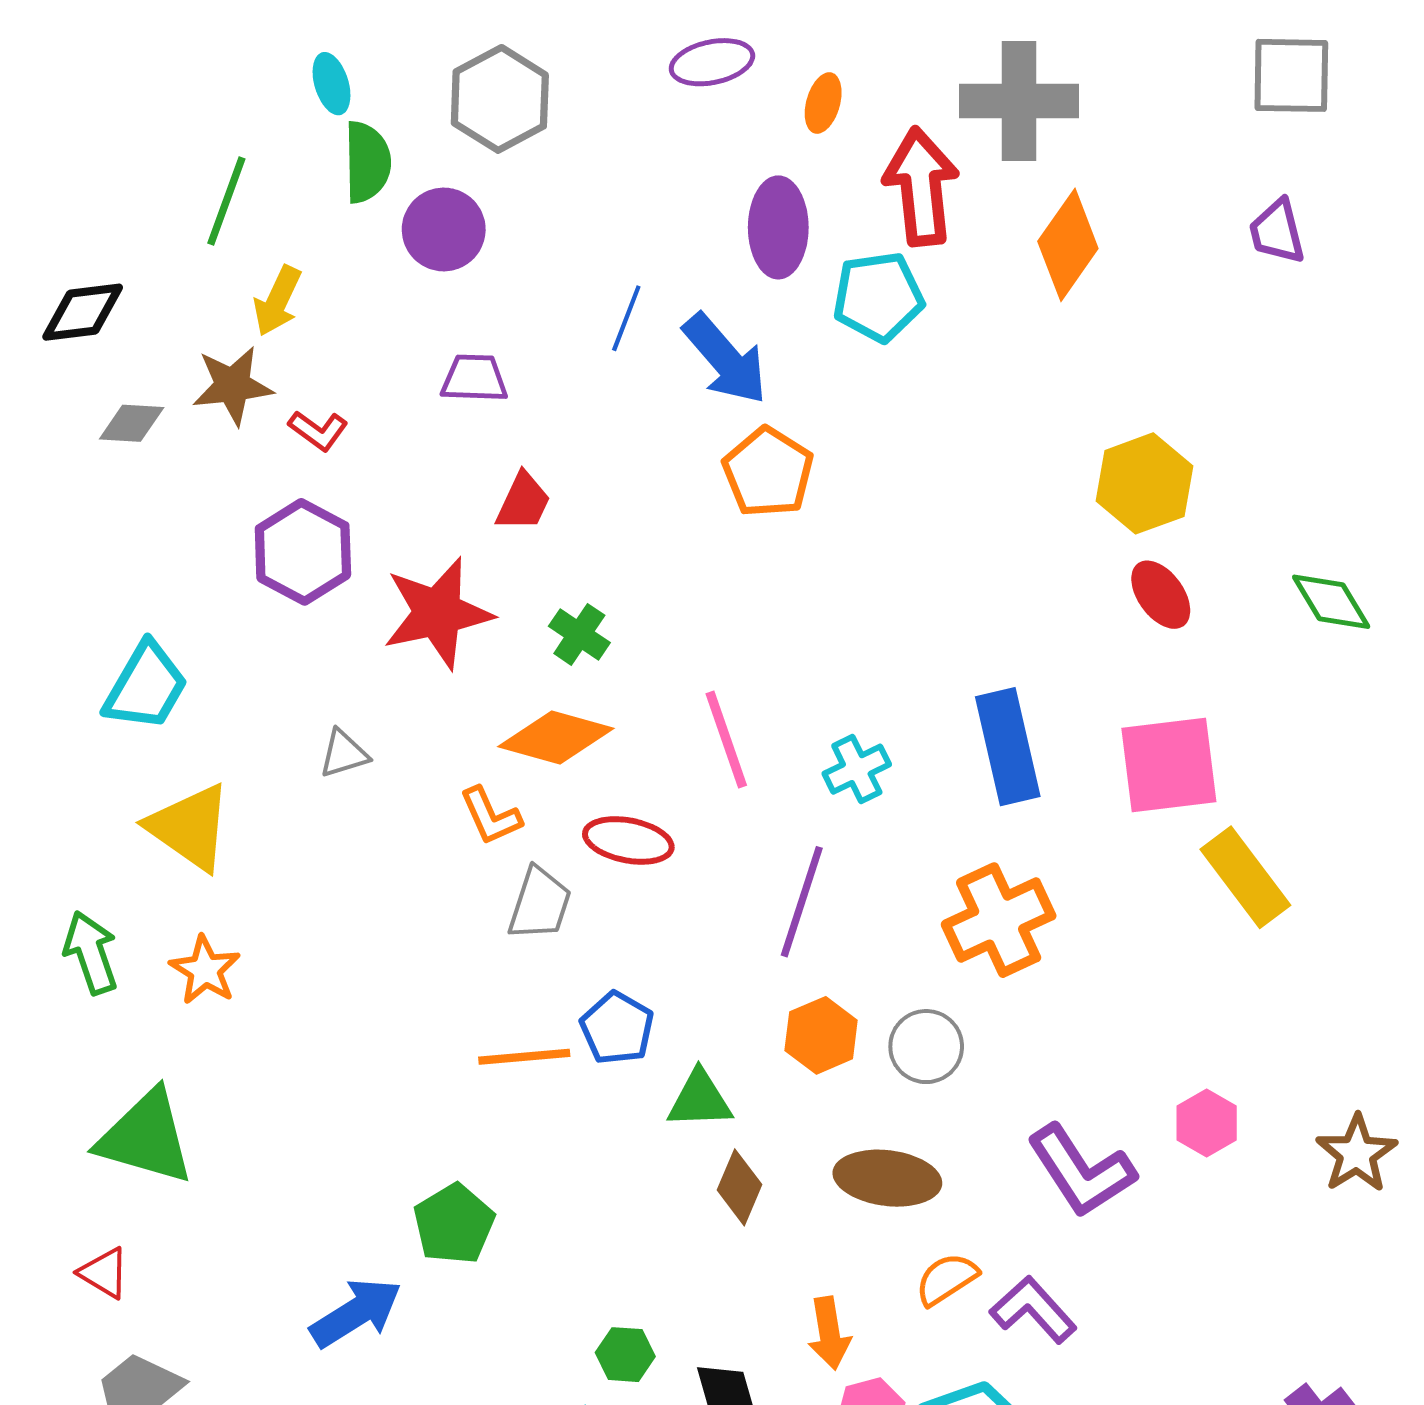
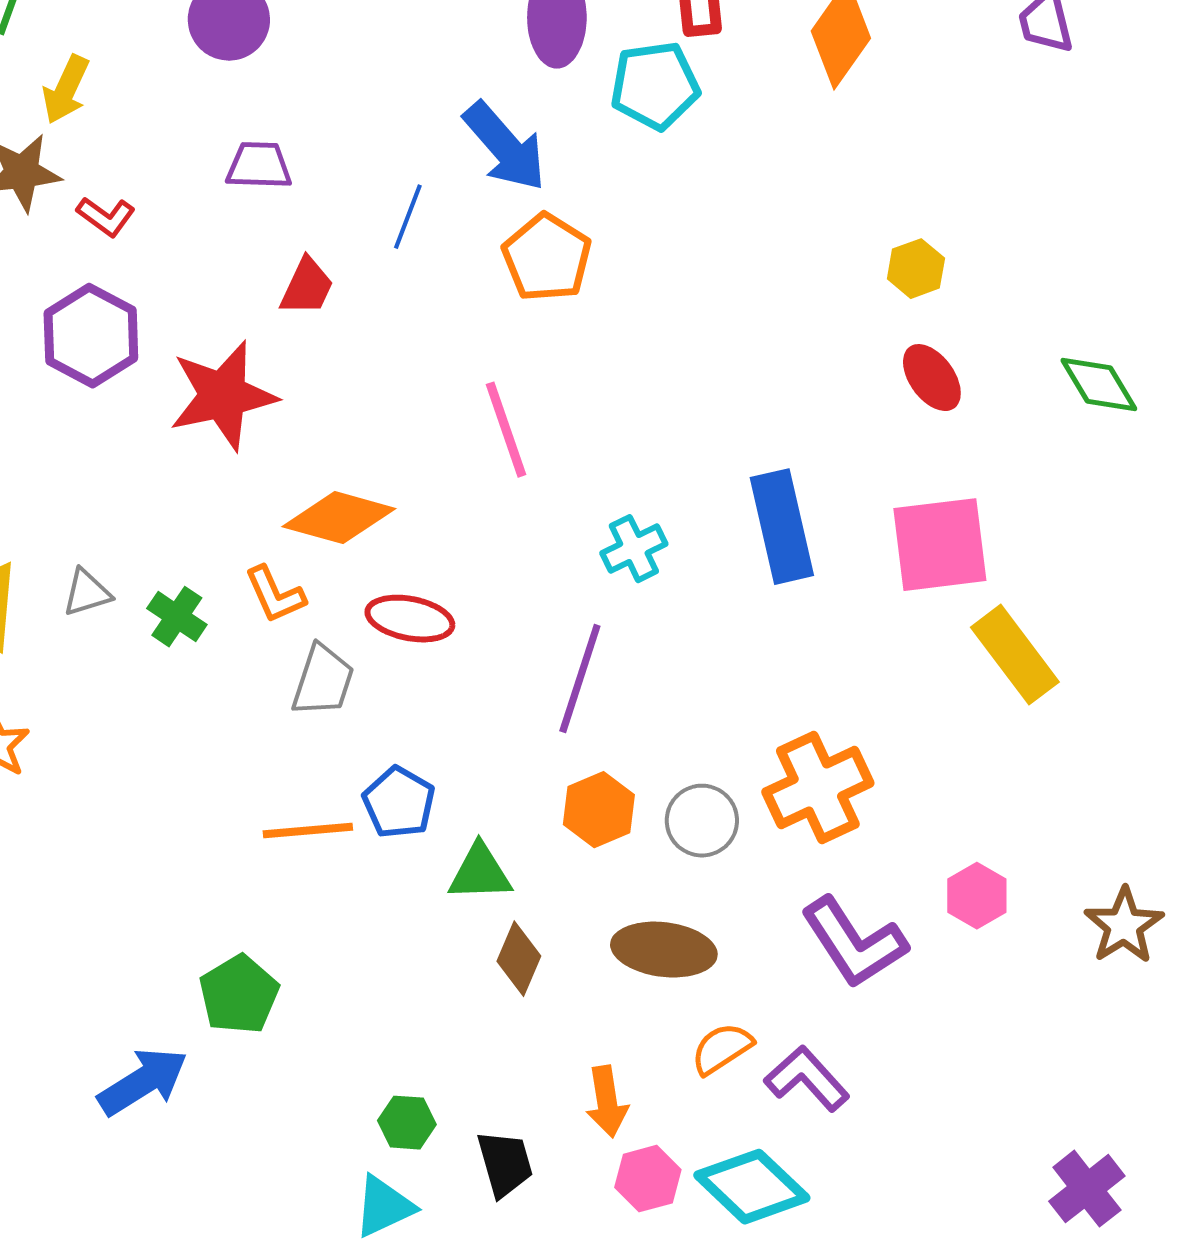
blue line: (626, 318) -> (408, 217), moved
yellow hexagon: (1144, 483) -> (916, 269), size x0.6
green cross: (579, 634) -> (177, 617), moved
pink line: (726, 739) -> (506, 430), moved
gray triangle: (344, 754) -> (87, 593), moved
orange cross: (999, 920) -> (818, 788), moved

